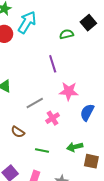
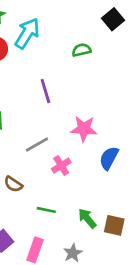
black square: (88, 23) -> (113, 19), moved
purple line: (53, 64) -> (45, 91), moved
green arrow: (75, 147) -> (87, 218), moved, turned 63

